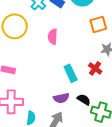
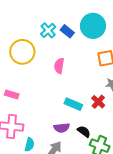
cyan rectangle: (71, 73) -> (73, 104), turned -48

